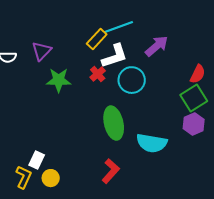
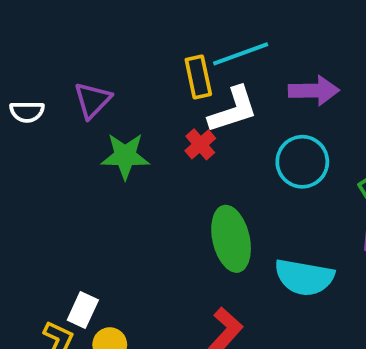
yellow rectangle: (97, 39) -> (198, 77), turned -55
purple arrow: (157, 46) -> (314, 91), turned 40
cyan circle: (132, 80) -> (302, 162), moved

